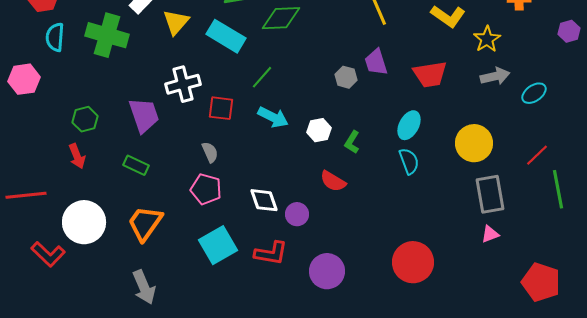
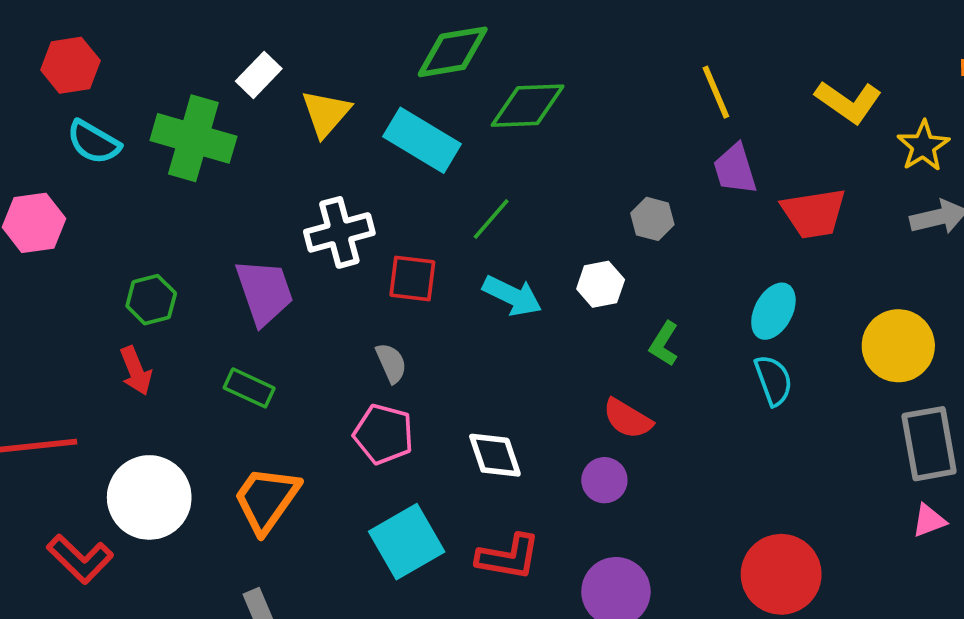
cyan semicircle: (55, 37) -> (94, 142), turned -64
purple trapezoid: (376, 62) -> (735, 169), moved
white hexagon: (319, 130) -> (601, 284), moved
purple circle: (297, 214) -> (604, 480), moved

